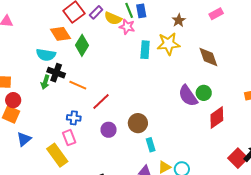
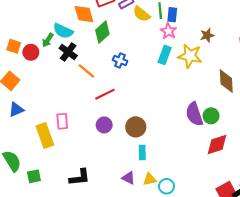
pink star: (127, 27) -> (168, 31), moved
green arrow: (45, 82) -> (48, 40), moved
red circle: (13, 100) -> (31, 52), moved
blue cross: (74, 118) -> (120, 60), moved

